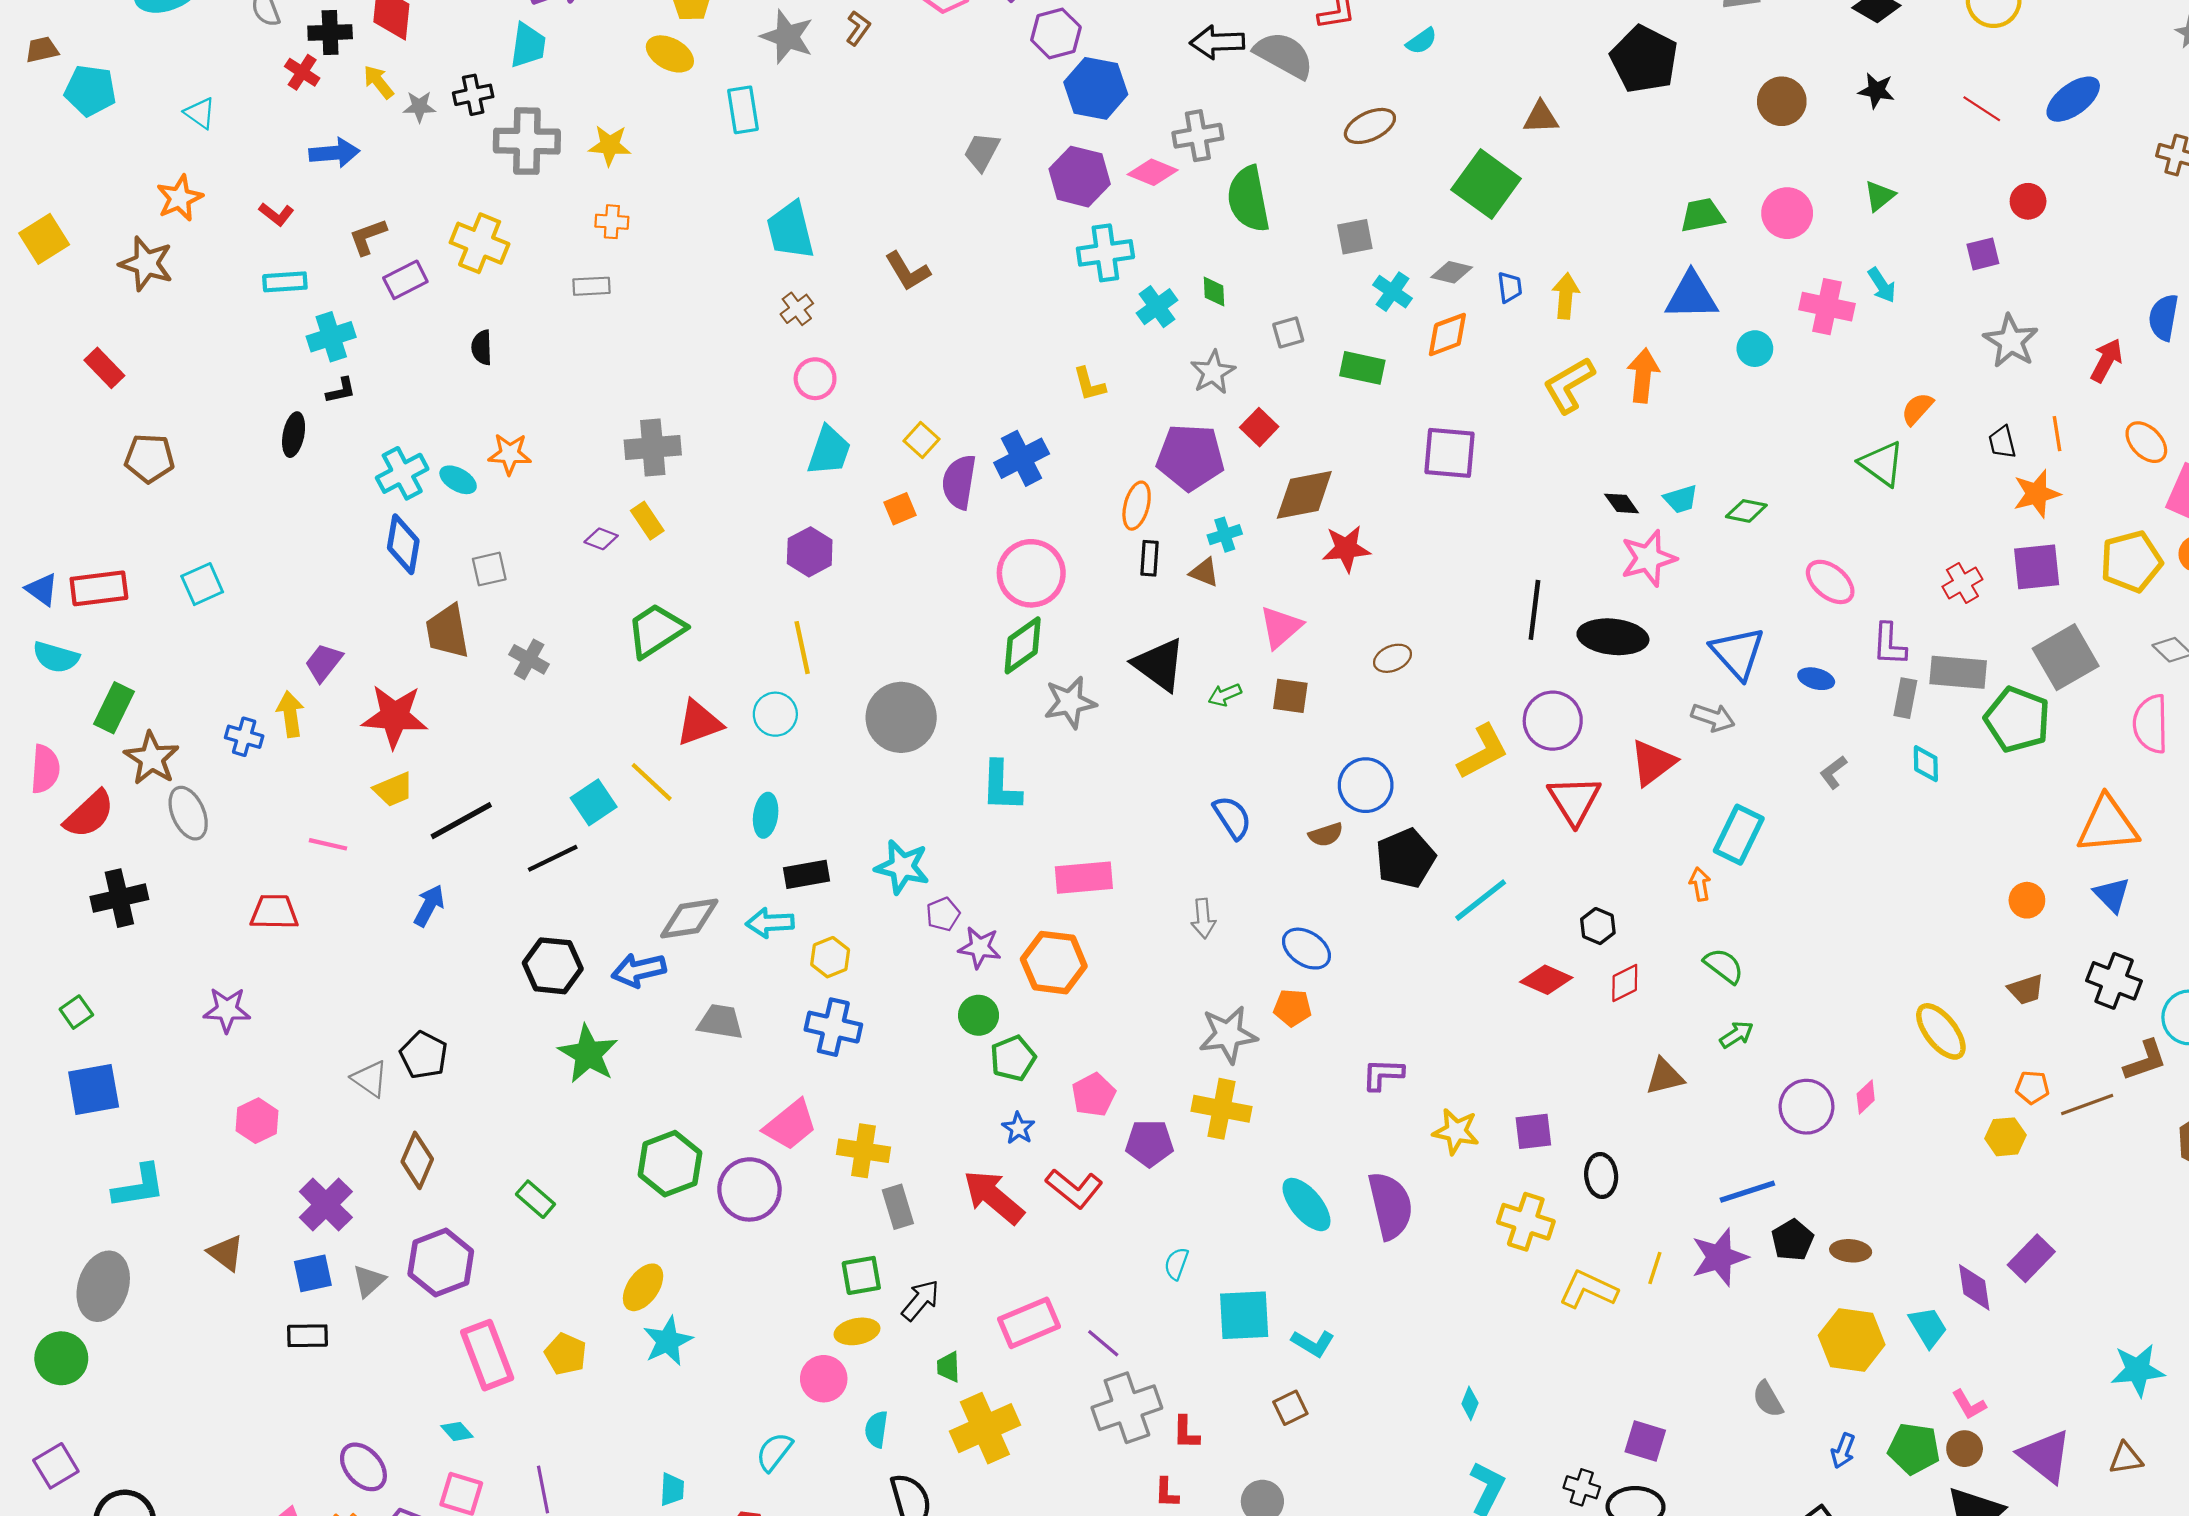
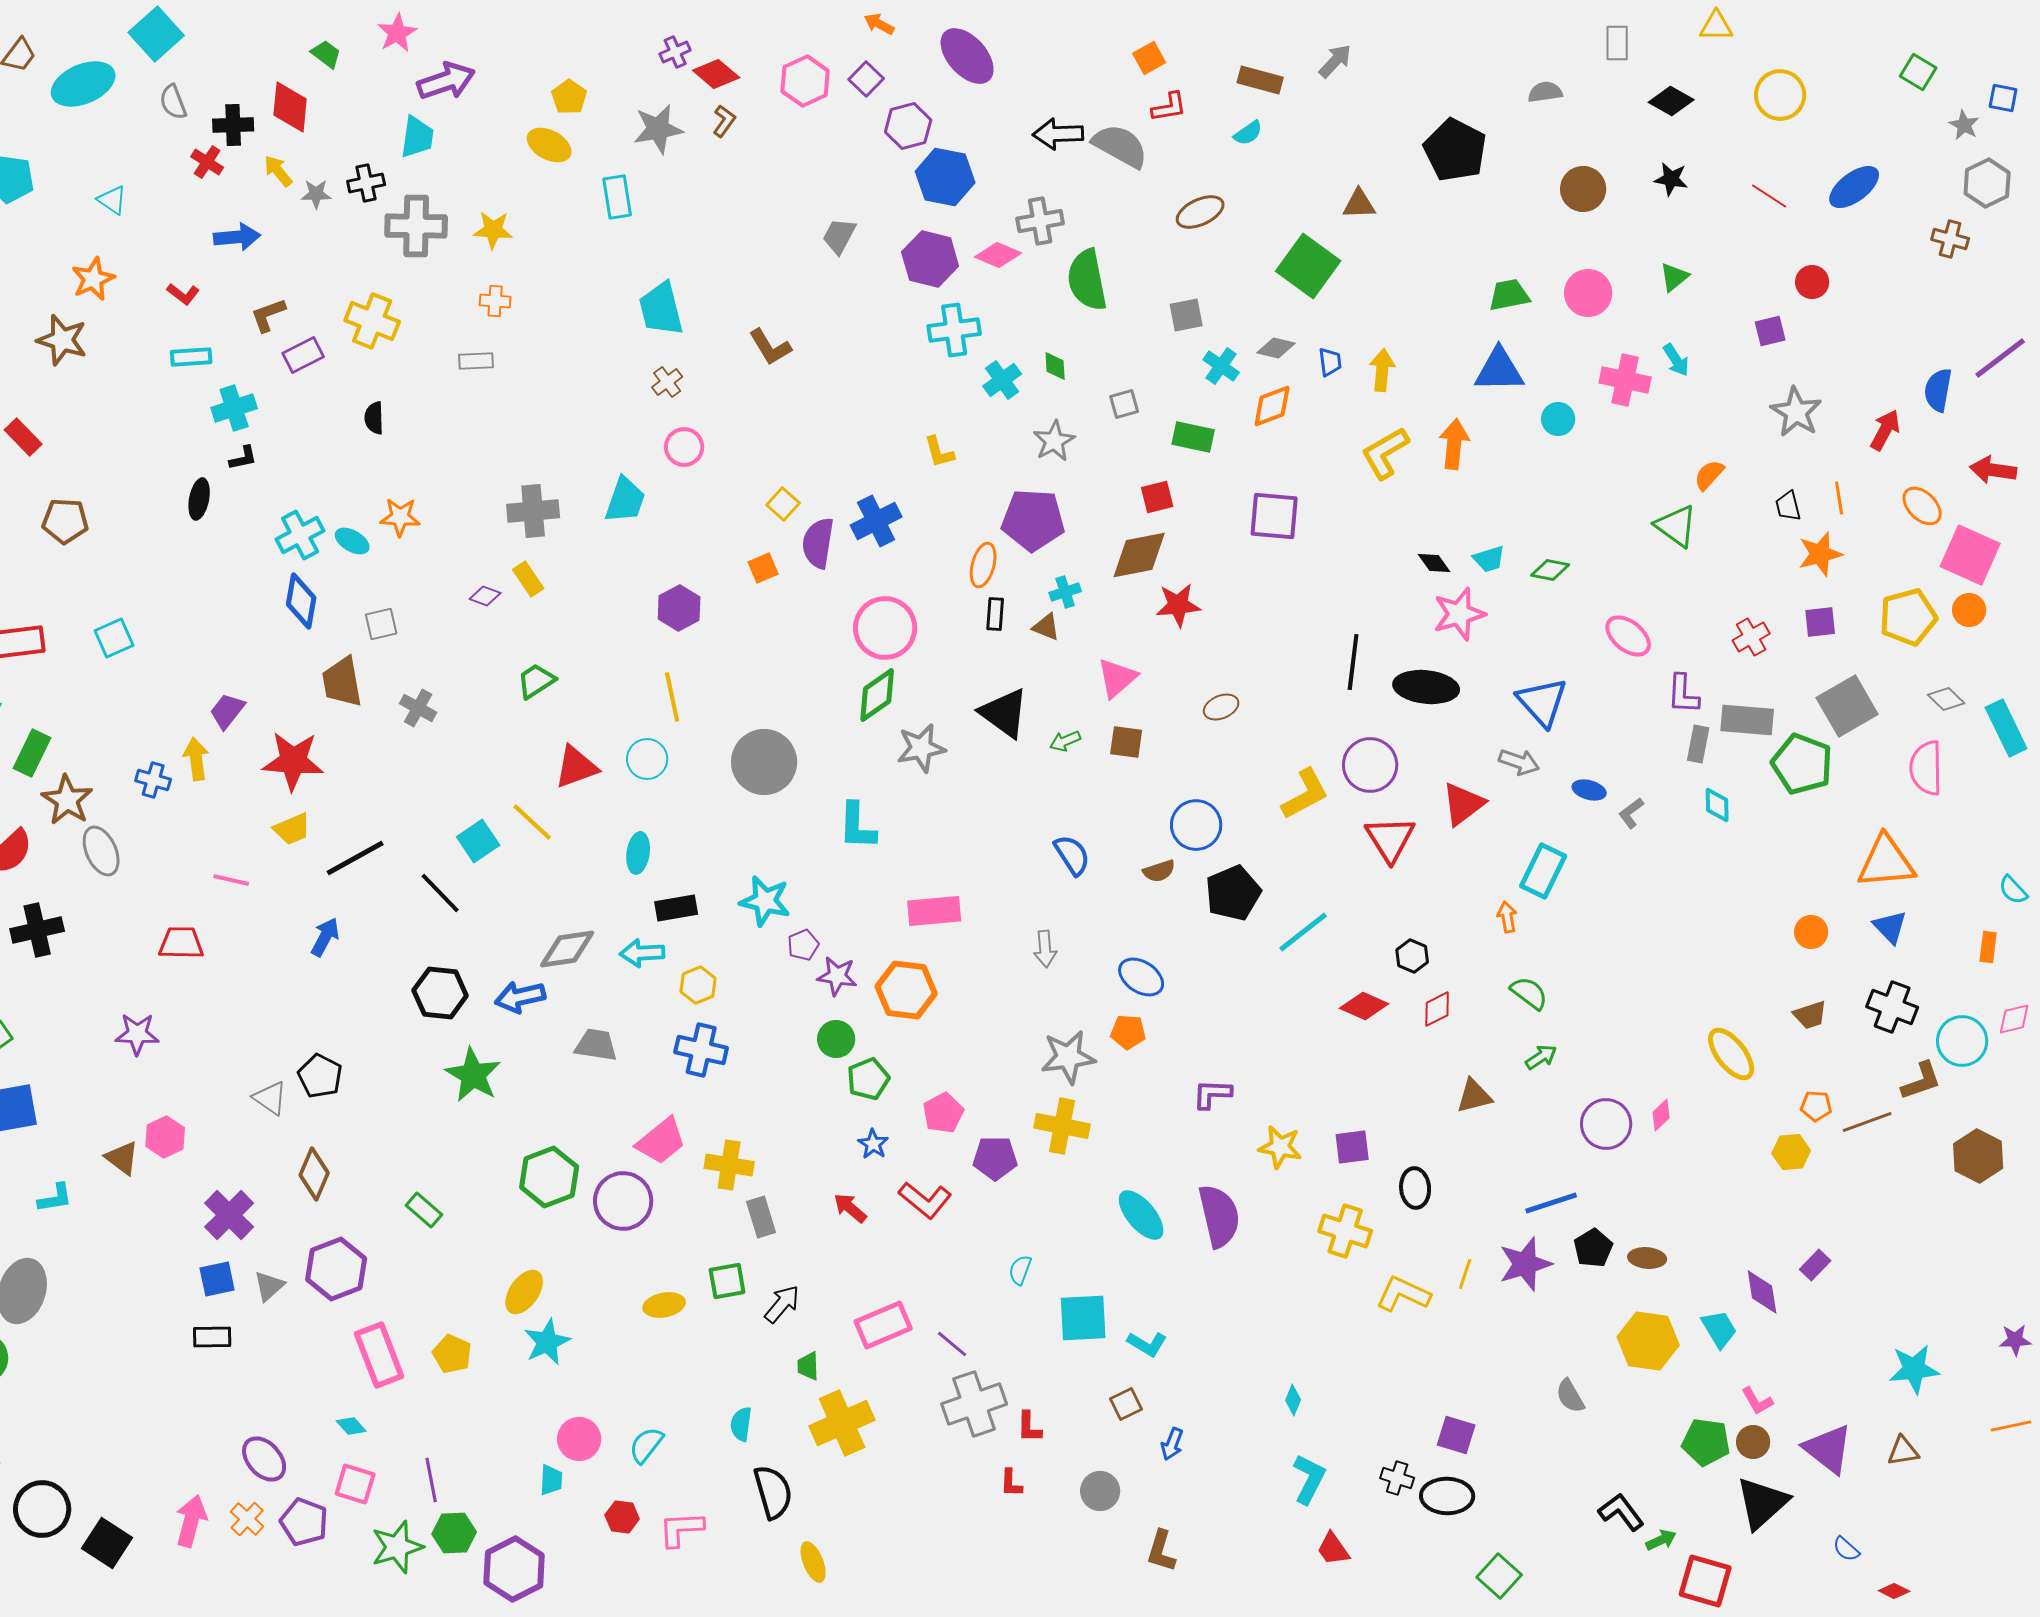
gray star: (787, 37) -> (658, 129), turned -30
red square: (1259, 427) -> (1157, 497), moved, turned 32
cyan trapezoid: (829, 451) -> (625, 500), moved
purple square: (2037, 567) -> (1820, 622), size x0.7
green trapezoid: (656, 630) -> (536, 681), size x0.7
blue ellipse: (1816, 679) -> (1589, 790), moved
black line: (553, 858) -> (440, 893), turned 72
cyan L-shape: (139, 1186) -> (55, 1198), size x0.7
red arrow: (994, 1197) -> (850, 1208), size x0.6
brown triangle: (226, 1253) -> (122, 1158), moved
purple rectangle: (2031, 1258) -> (1815, 1265), size x0.7
yellow ellipse: (857, 1331) -> (664, 1305), moved
pink circle: (824, 1379) -> (579, 1439), moved
blue arrow: (1843, 1451) -> (1172, 1444), moved

